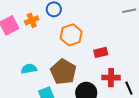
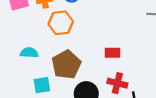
orange hexagon: (71, 35) -> (61, 23), moved

